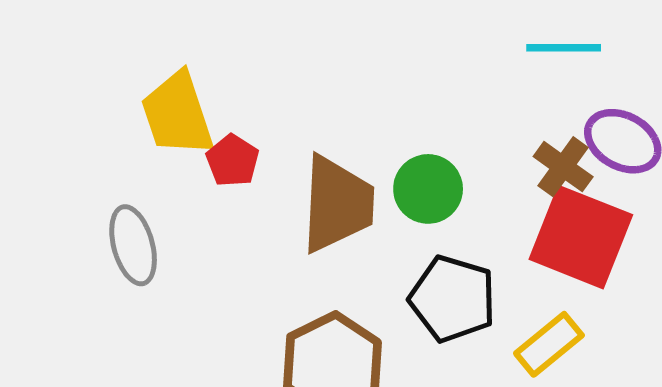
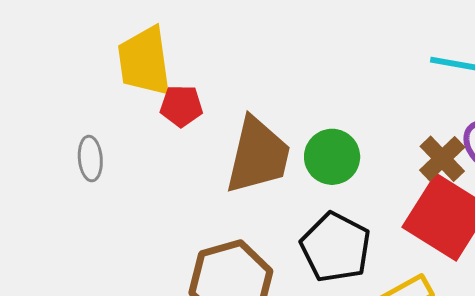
red pentagon: (232, 161) -> (181, 106), turned 30
gray ellipse: (133, 245) -> (90, 159), size x0.7

